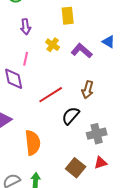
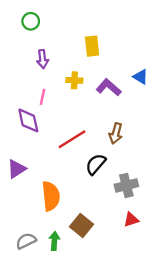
yellow cross: (53, 45) -> (74, 80), turned -32
brown square: (76, 168) -> (81, 226), moved

